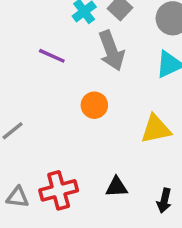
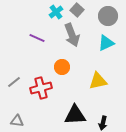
black triangle: (117, 187) -> (75, 115), size x1.6
red cross: (59, 190) -> (41, 88), moved

